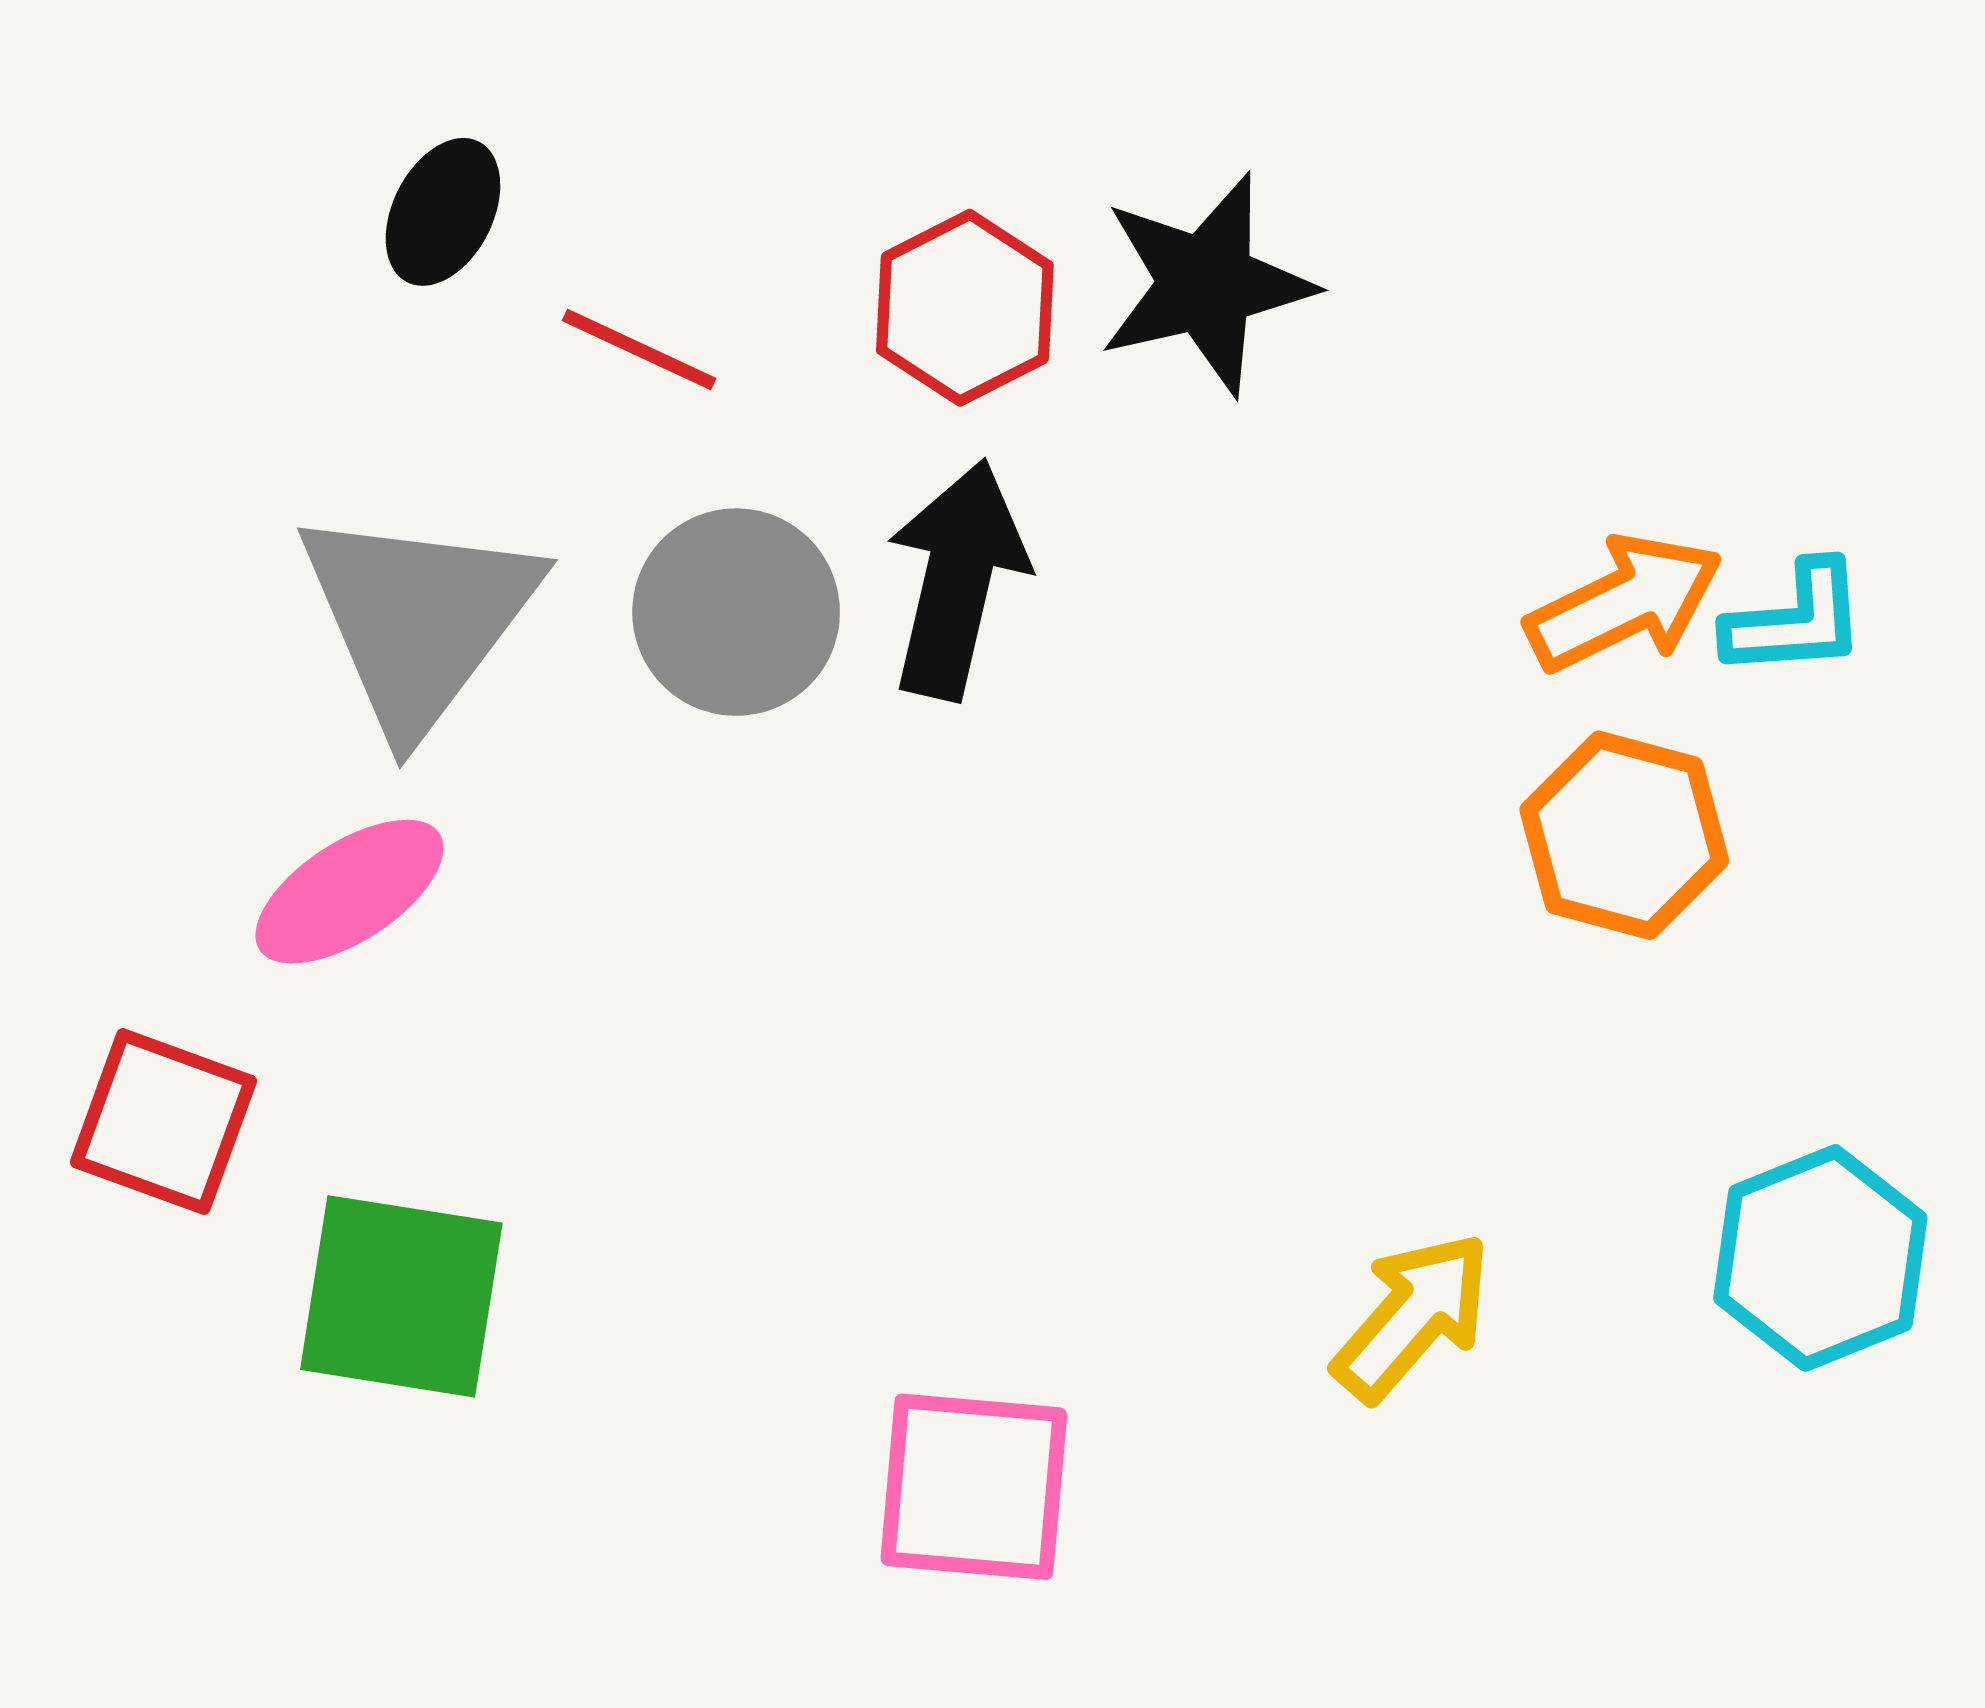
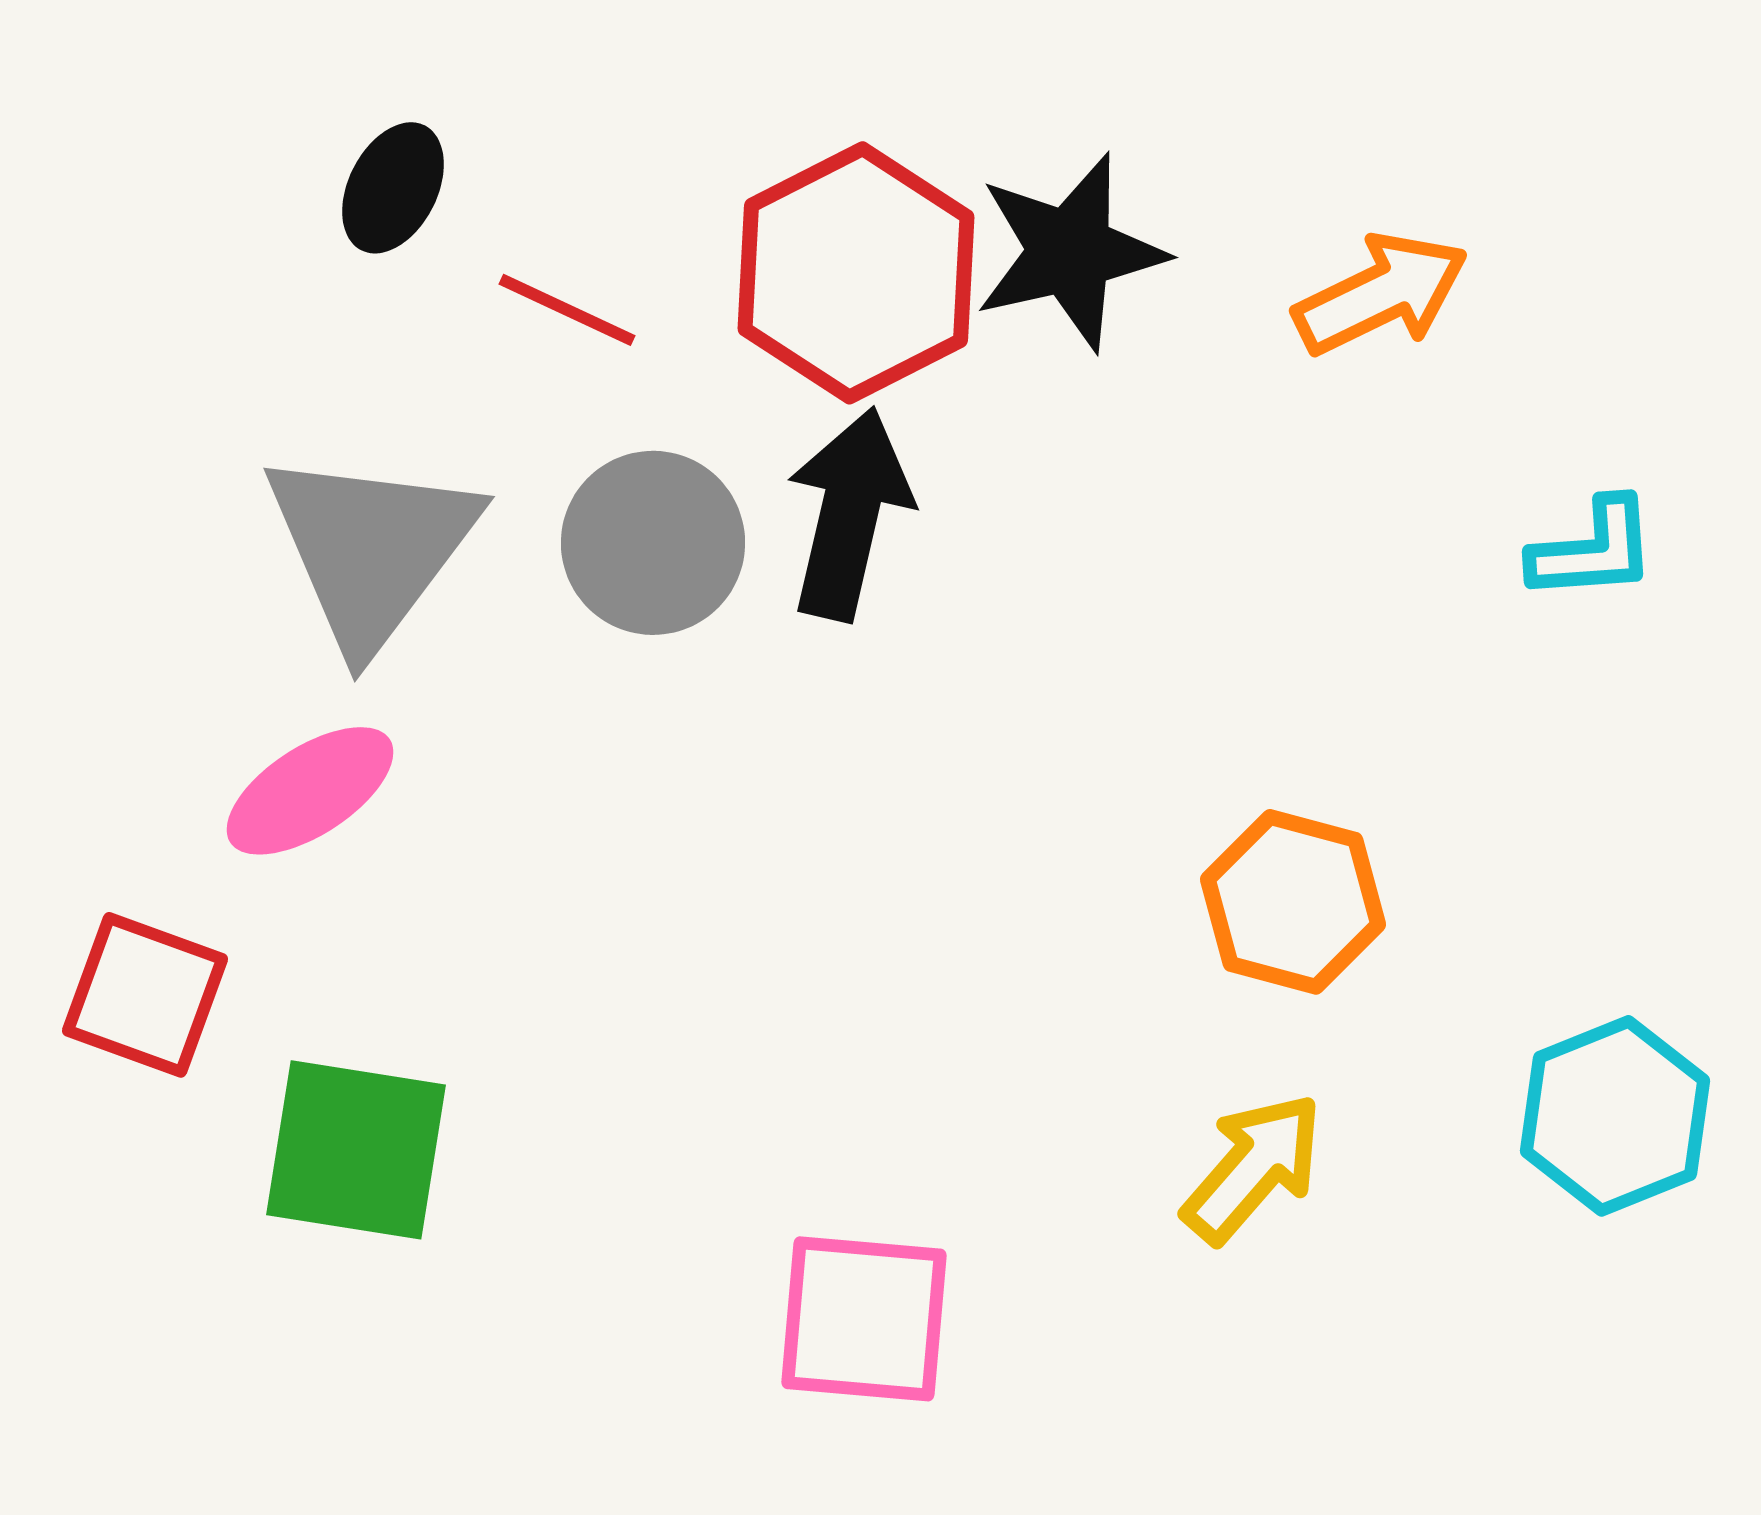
red hexagon: (965, 308) -> (856, 273), size x1.5
orange arrow: (1624, 603) -> (1381, 294), moved
orange hexagon: (1624, 835) -> (1293, 902), moved

